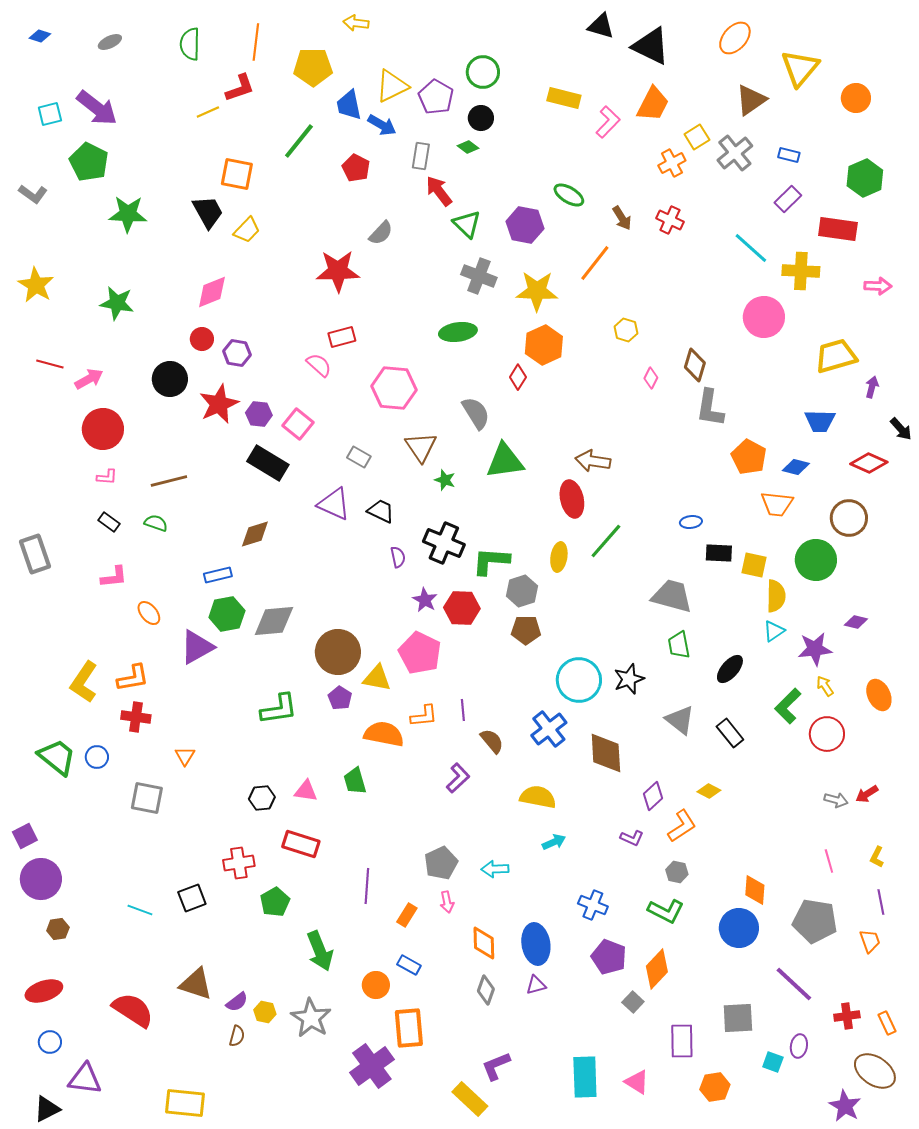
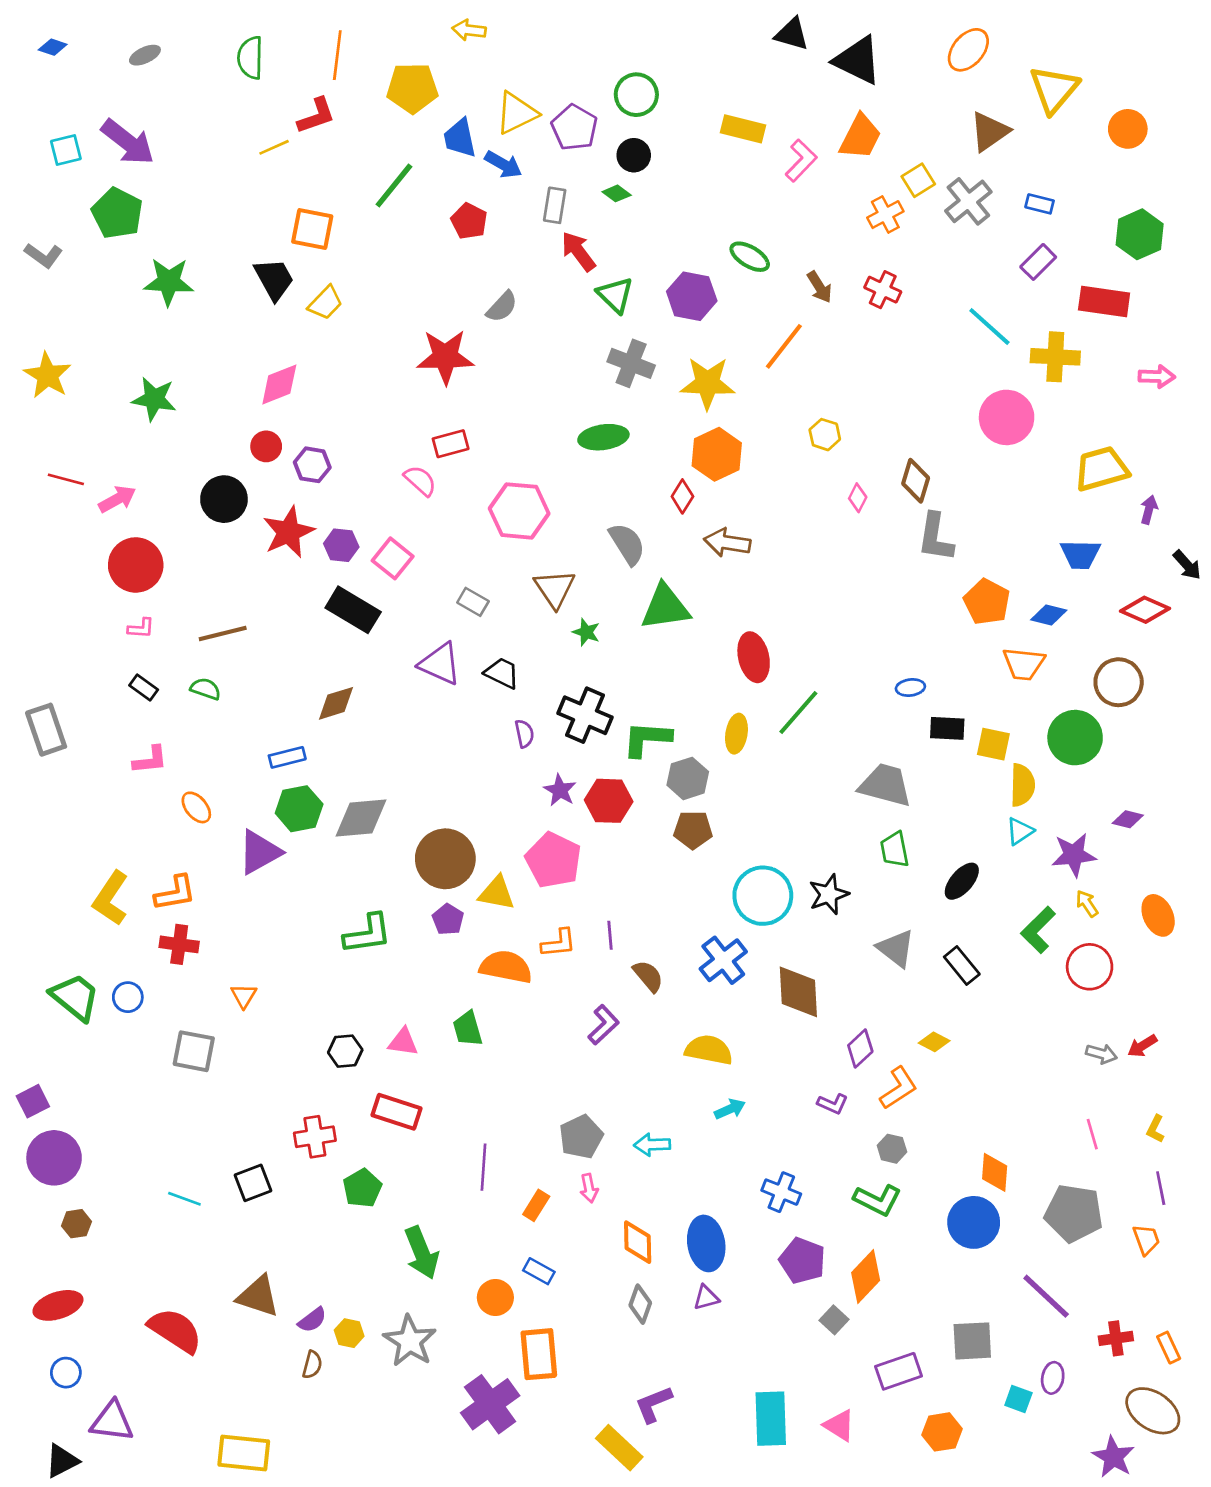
brown arrow: (593, 461) -> (727, 543), moved
purple rectangle: (682, 1041) -> (899, 1371), turned 72

